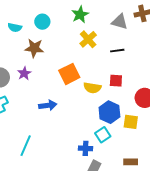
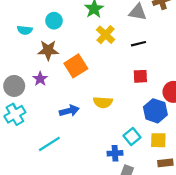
orange square: (69, 74) -> (76, 66), moved
yellow semicircle: (92, 88) -> (103, 102), moved
blue hexagon: (109, 112) -> (155, 111), moved
yellow square: (131, 122) -> (158, 140), moved
cyan line: (26, 146) -> (49, 144), moved, turned 40

